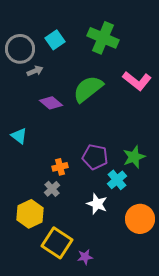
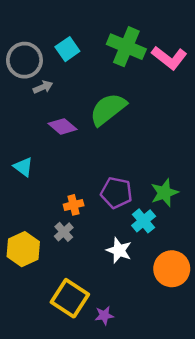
pink L-shape: (137, 81) -> (169, 58), moved
yellow hexagon: (30, 214) -> (23, 249), moved

